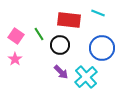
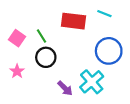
black circle: (60, 45) -> (46, 57), moved
pink star: (15, 59) -> (17, 71), moved
purple arrow: (61, 72) -> (65, 88), moved

